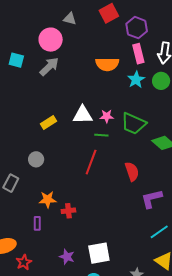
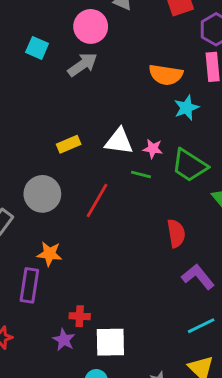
cyan star: (136, 80) -> (186, 108), moved
gray circle: (36, 159) -> (42, 194), size x1.6
red line: (91, 162) -> (97, 200), moved
purple L-shape: (152, 199) -> (198, 277), turned 55
red cross: (68, 211) -> (80, 316), moved
purple rectangle: (37, 223) -> (29, 285), size x1.6

